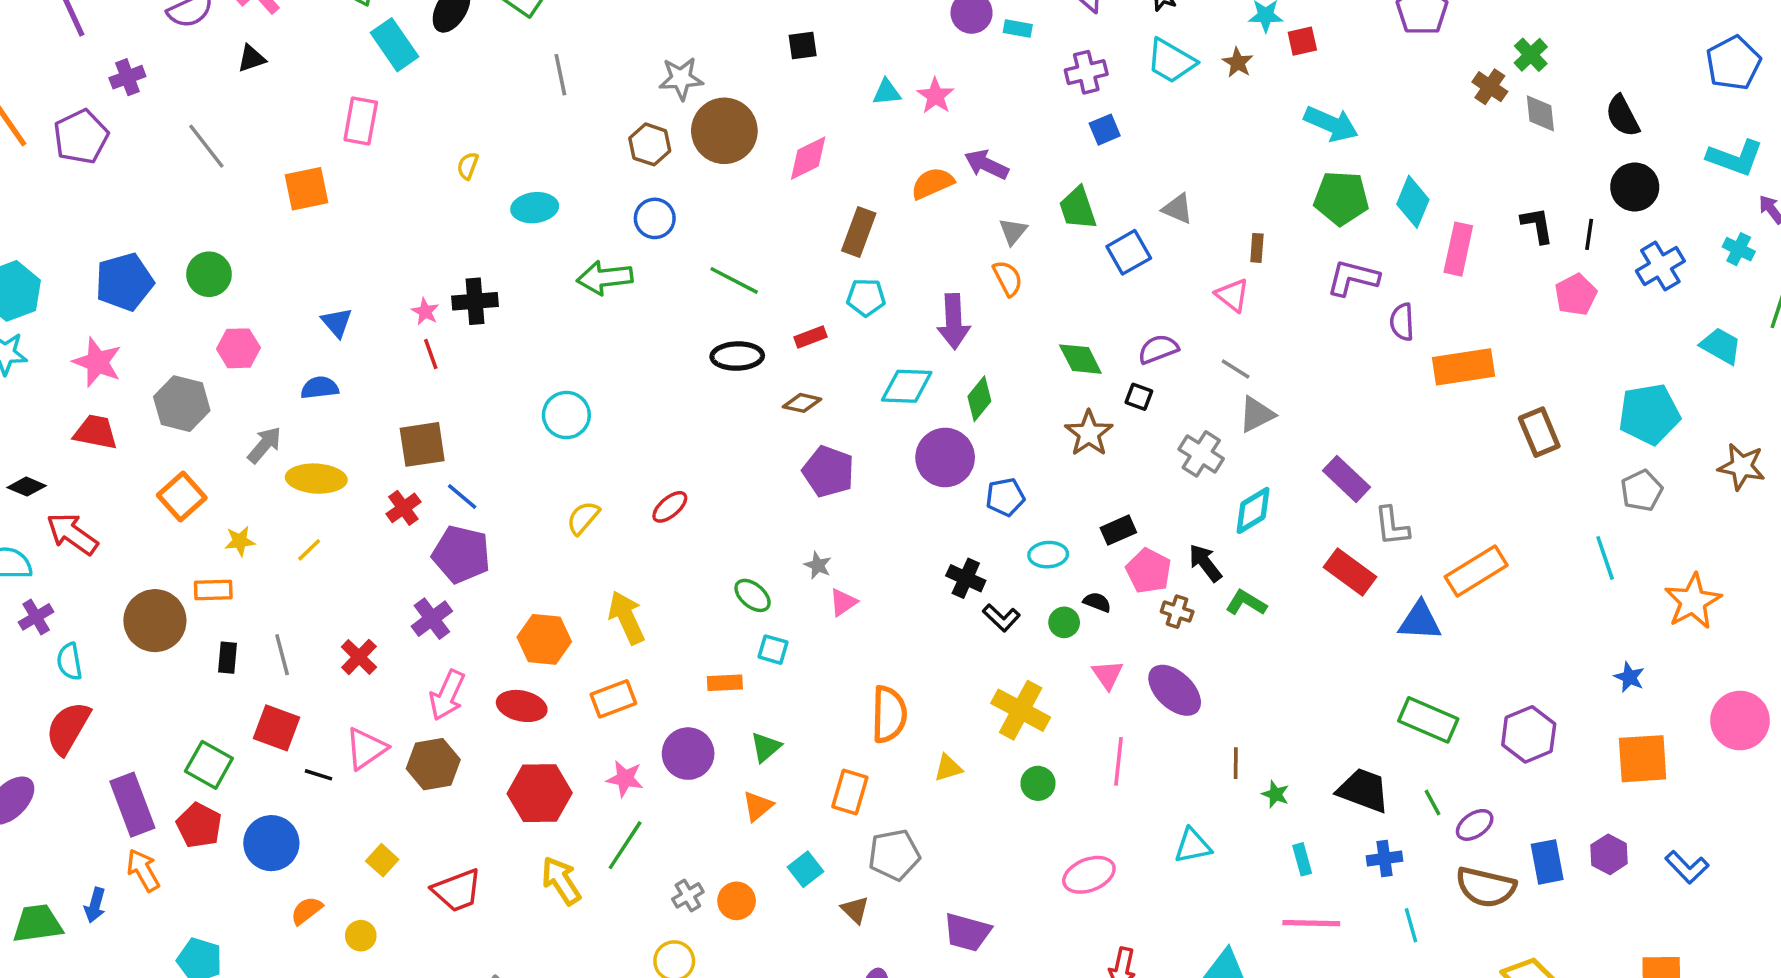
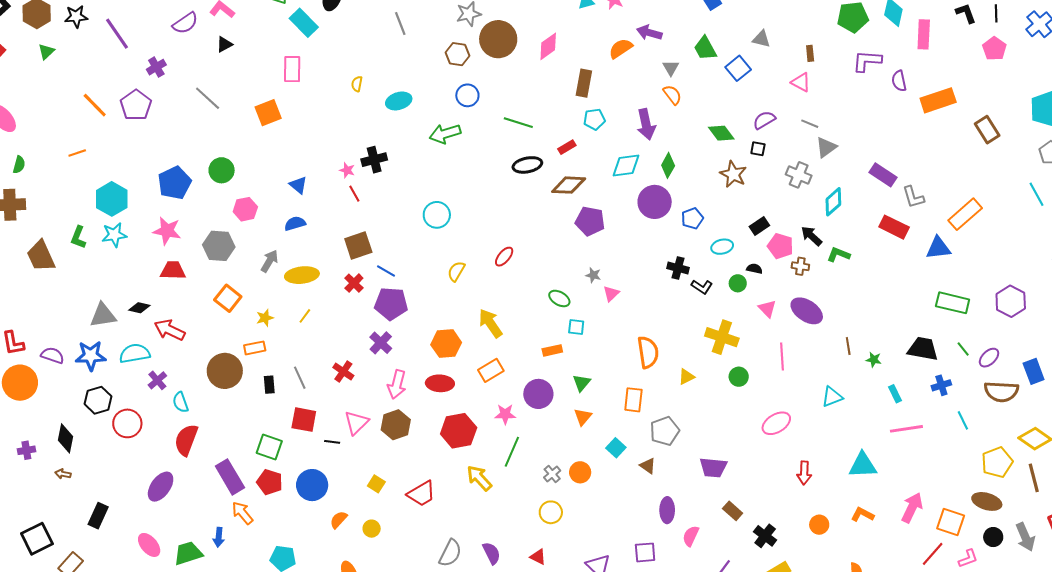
brown diamond: (802, 403) -> (569, 185), size x1.6

